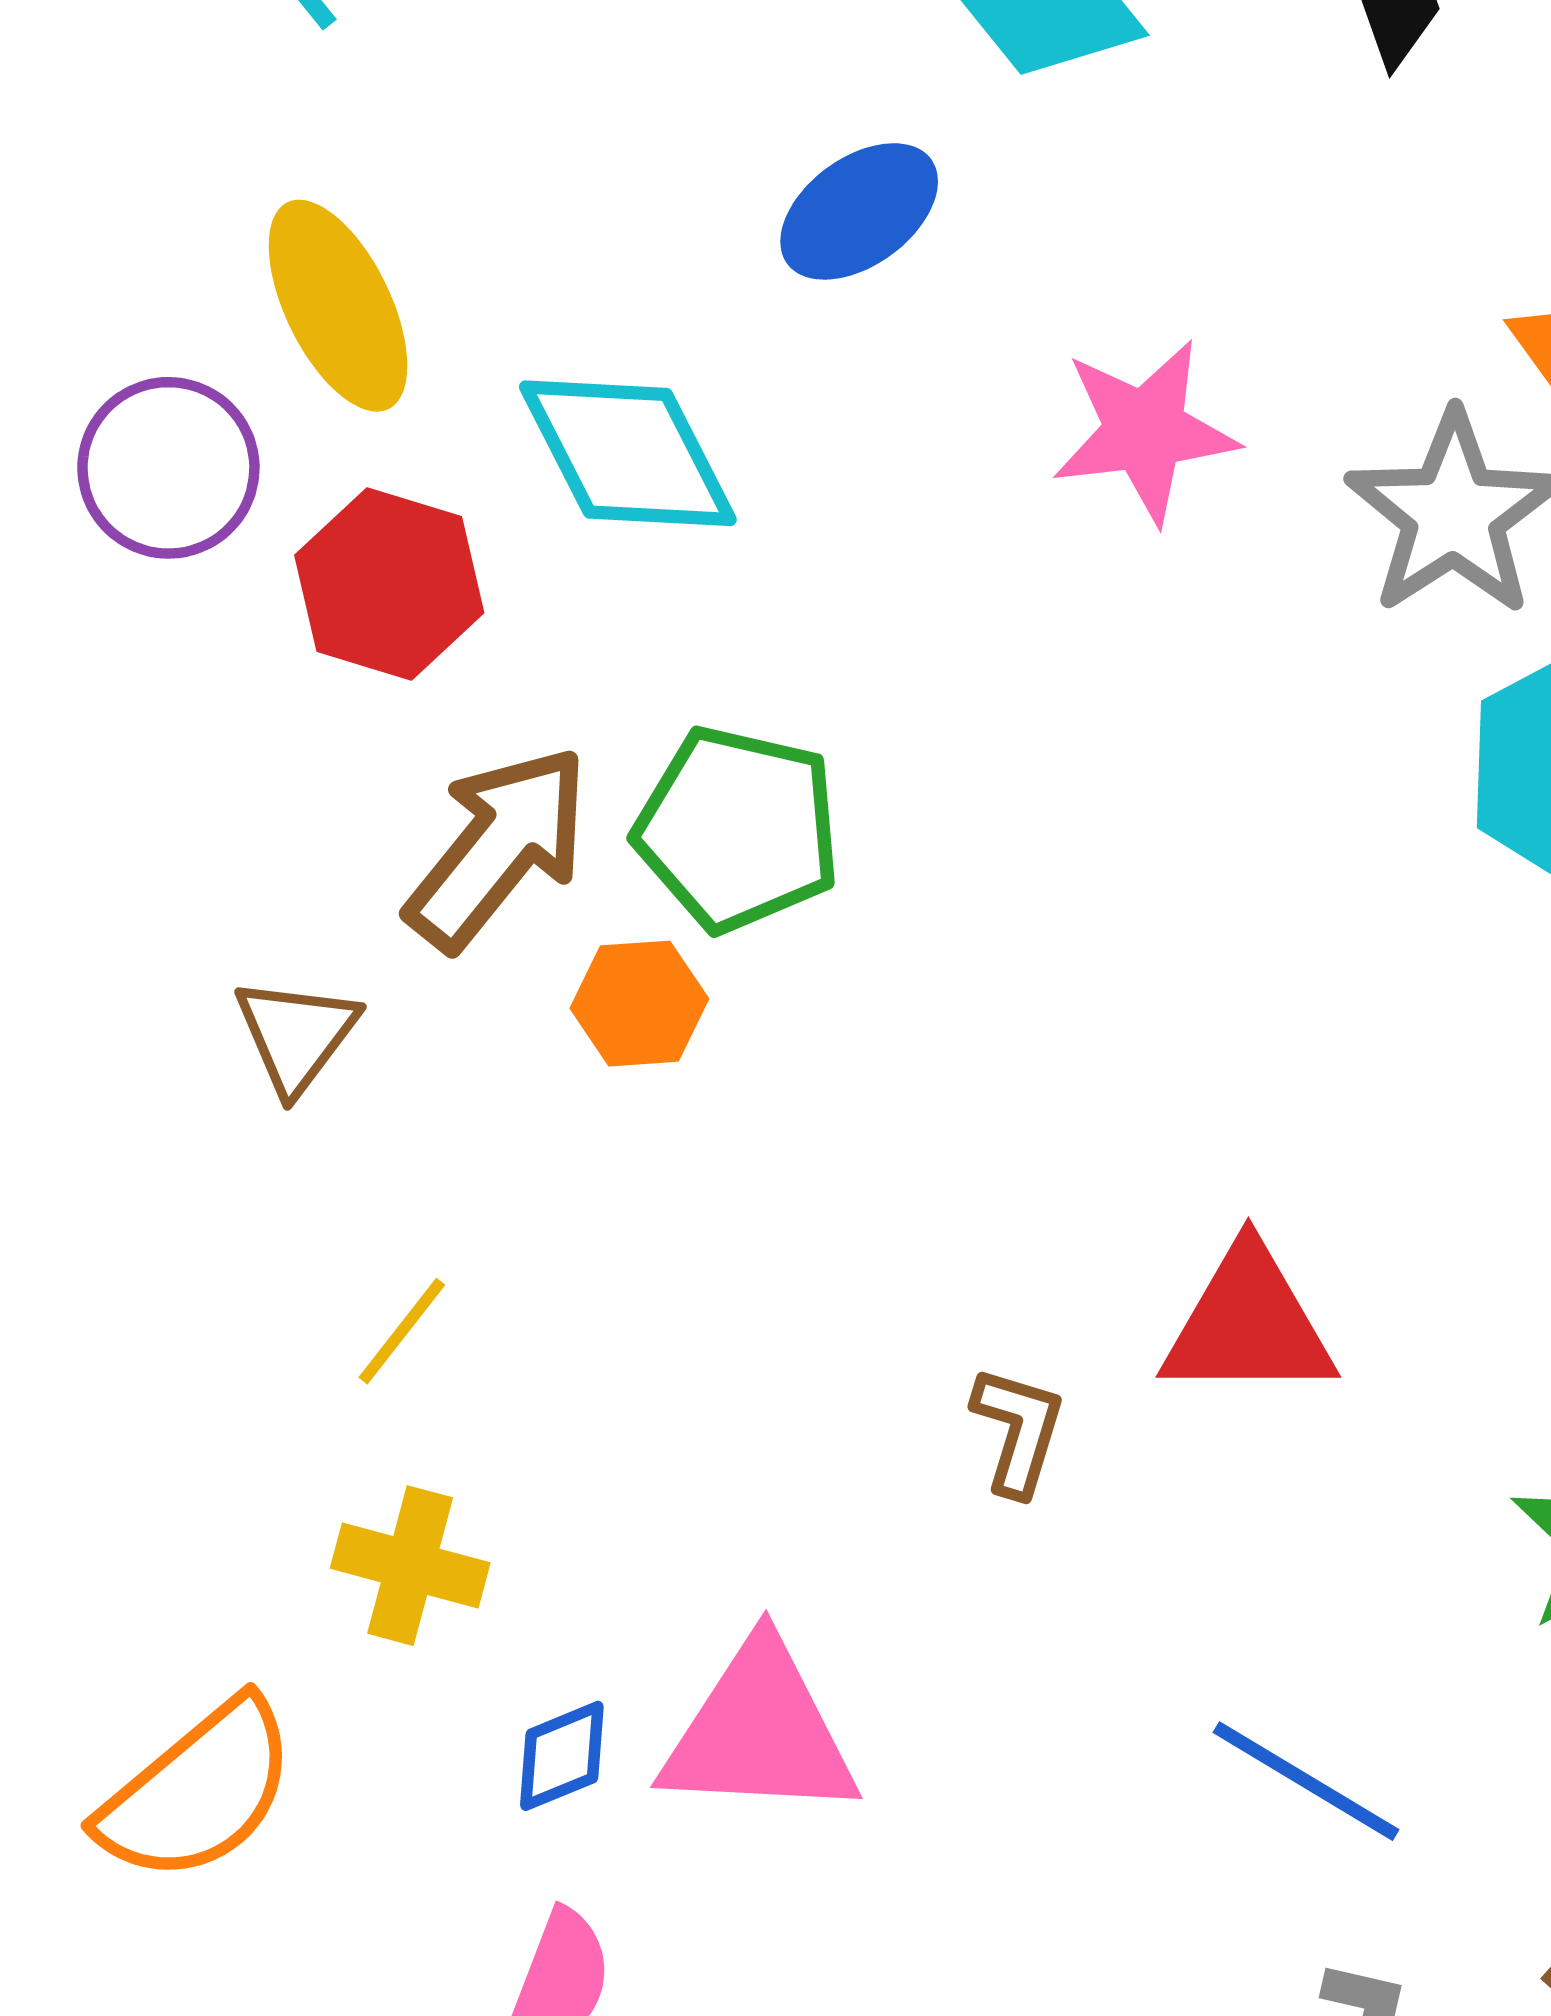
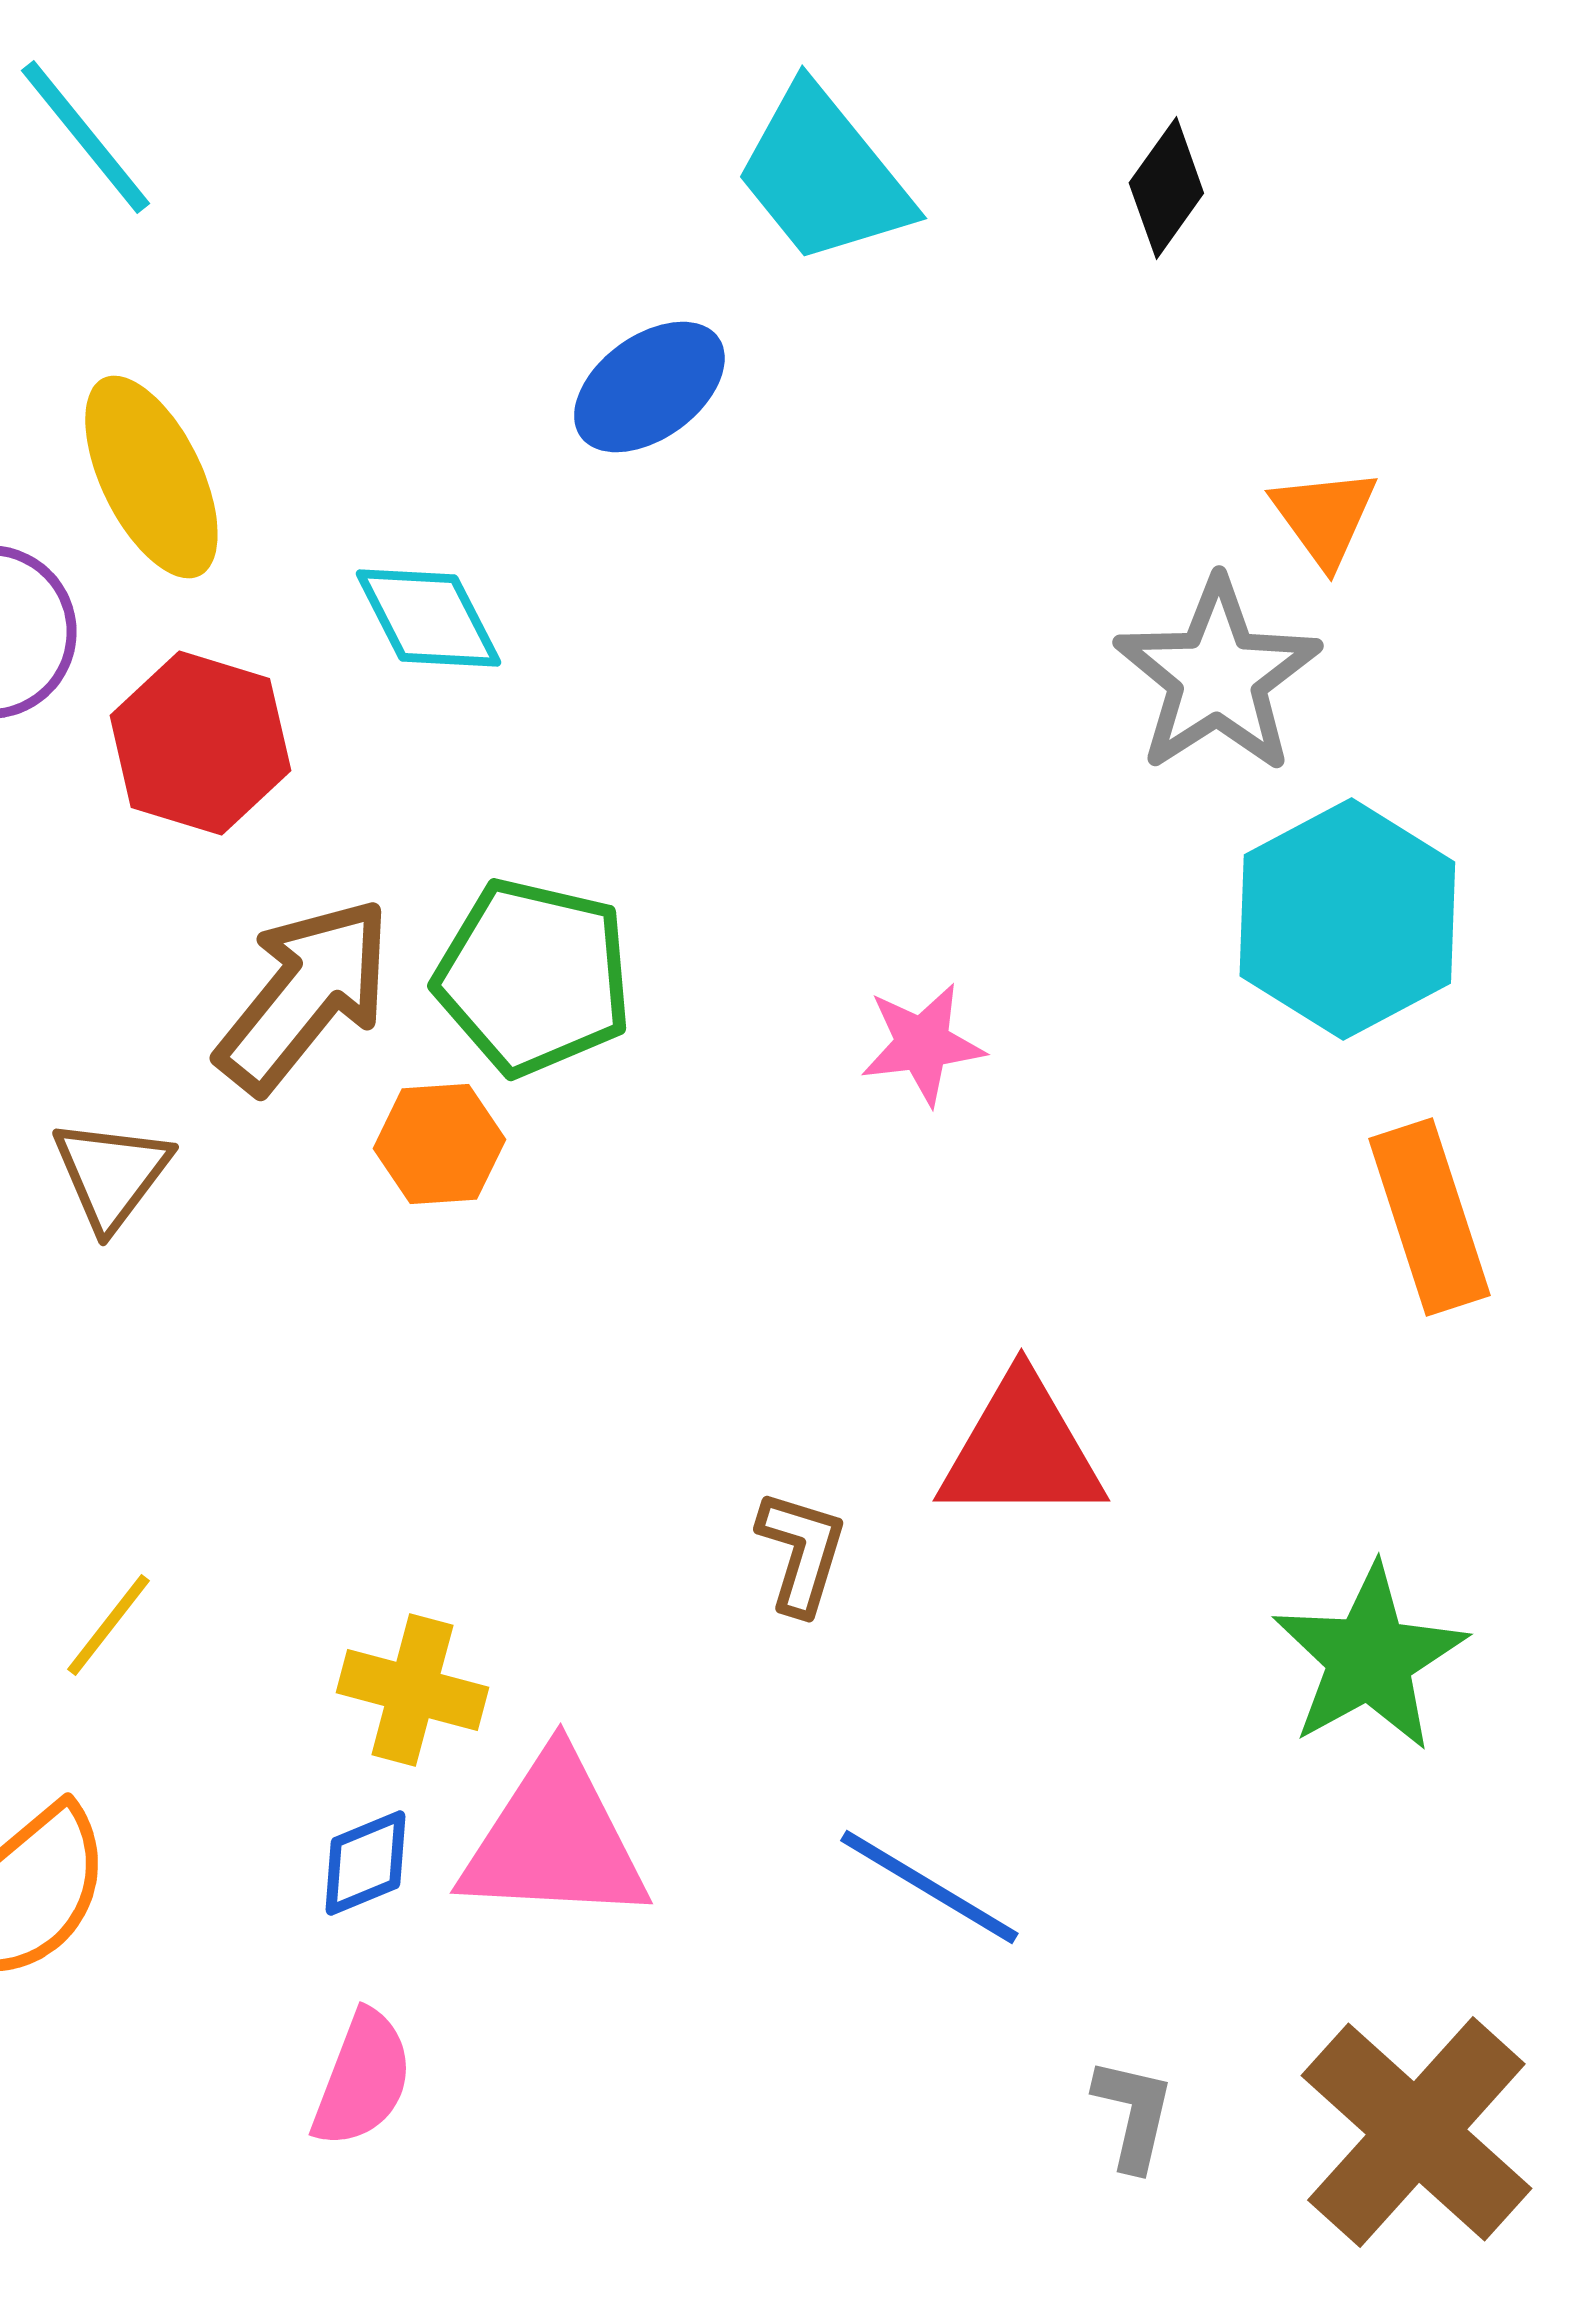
pink star: (1145, 431) -> (922, 1044), moved, size x0.7
cyan diamond: (628, 453) -> (428, 618), size x0.7
yellow line: (402, 1331) -> (108, 1625), moved
yellow cross: (410, 1566) -> (412, 1690), moved
blue line: (1306, 1781) -> (929, 1887), moved

